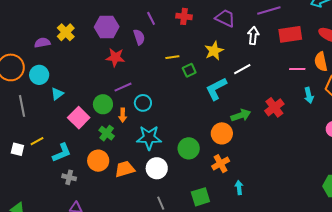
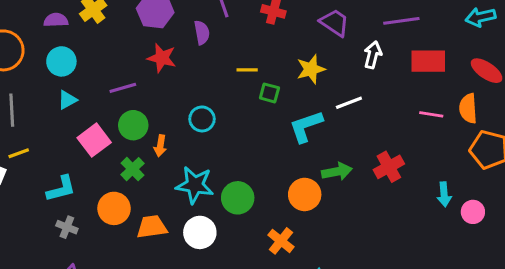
green square: (189, 70) -> (269, 93), turned 32
cyan circle: (39, 75) -> (61, 61), moved
purple line: (123, 87) -> (123, 88), moved
cyan arrow: (309, 95) -> (444, 194), moved
cyan circle: (143, 103) -> (202, 119), moved
yellow line: (37, 141) -> (19, 153), moved
green circle: (189, 148) -> (238, 198), moved
orange cross: (221, 164) -> (281, 241), moved, turned -30

